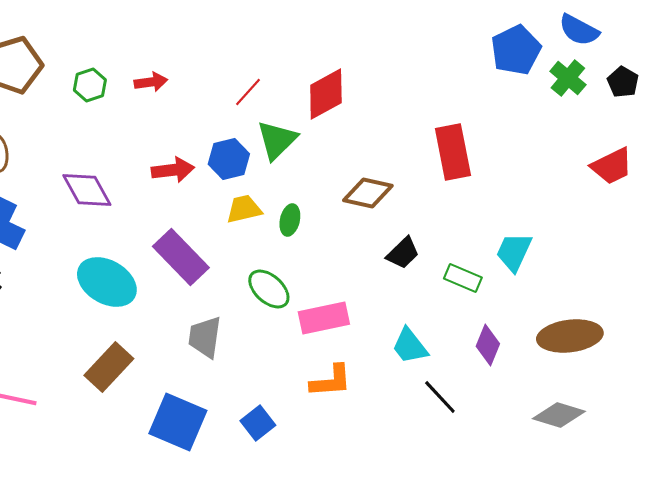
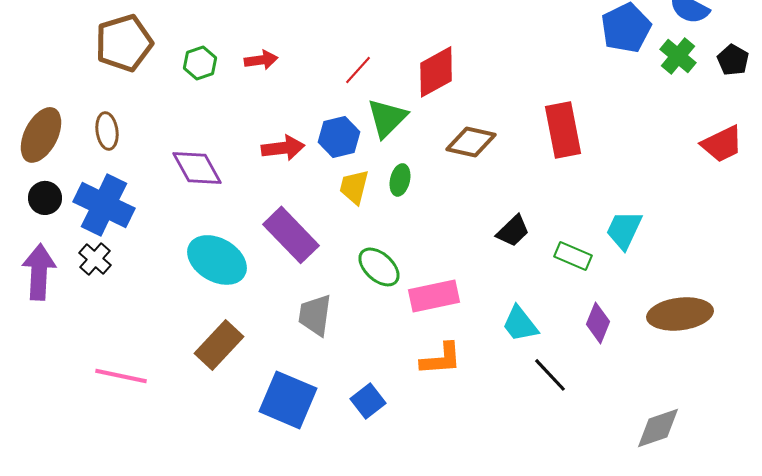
brown diamond: (368, 193) -> (471, 142), moved
yellow trapezoid: (244, 209) -> (354, 187), turned -63
green ellipse: (290, 220) -> (400, 180), moved
gray diamond: (559, 415) -> (658, 428), moved, turned -36

